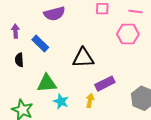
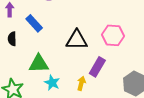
pink hexagon: (128, 34) -> (113, 35), moved
purple rectangle: (105, 84) -> (97, 67), turned -36

